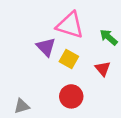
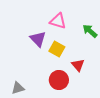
pink triangle: (70, 25) -> (58, 21), size x0.7
red triangle: (103, 69) -> (78, 65), moved

